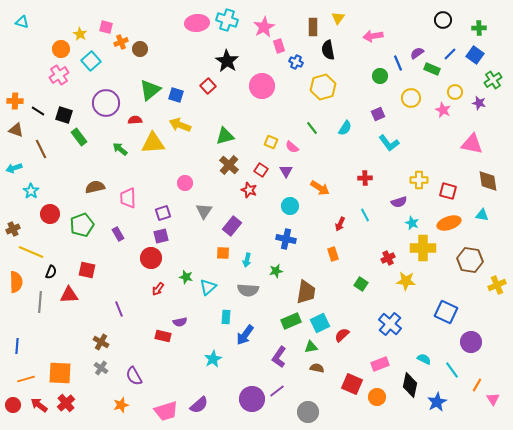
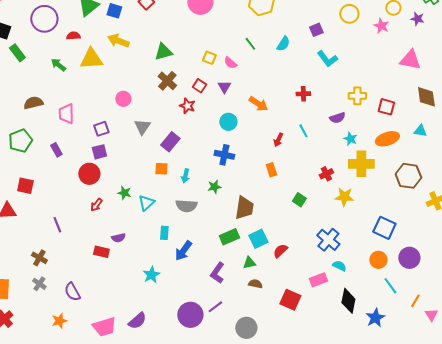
cyan semicircle: (424, 359) -> (339, 266), moved
orange circle: (377, 397) -> (378, 260), moved

